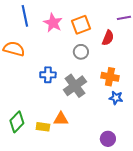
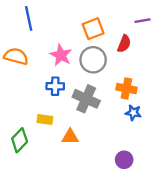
pink star: (53, 23) -> (61, 55), moved
gray circle: (81, 52) -> (93, 60), size x1.5
gray cross: (75, 86) -> (86, 99), turned -30
yellow rectangle: (43, 127) -> (45, 120), moved

